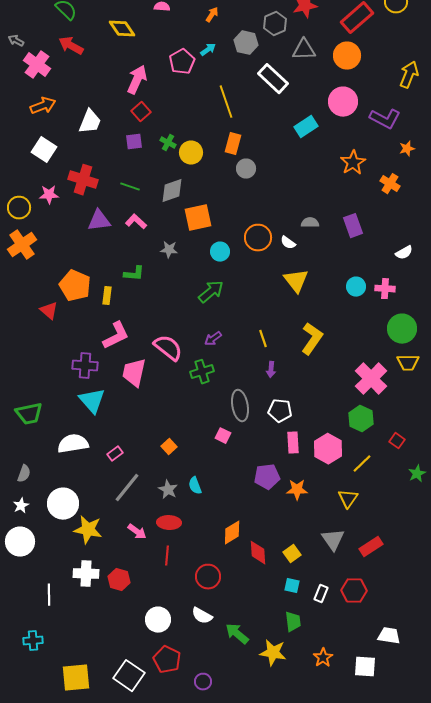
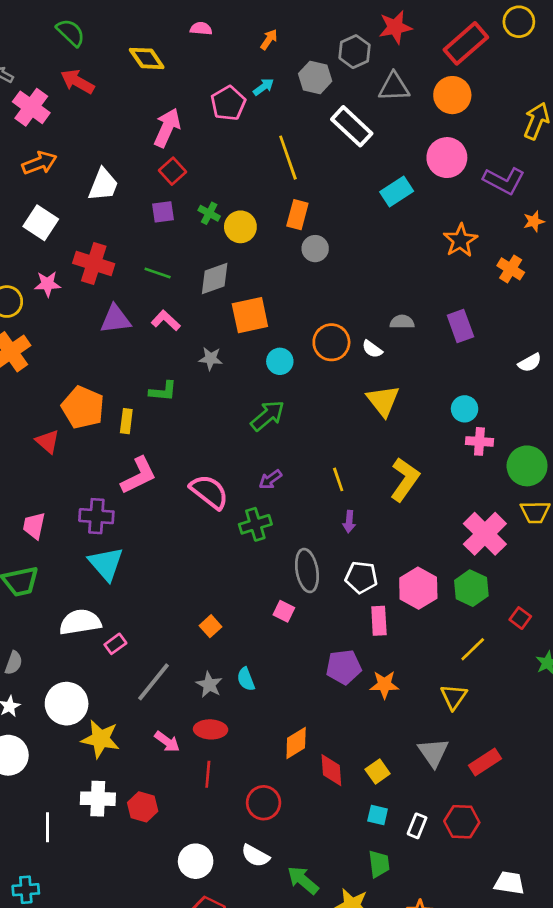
pink cross: (385, 289) -> (479, 441), moved
pink trapezoid: (134, 373) -> (34, 526), moved, size x0.7
pink hexagon: (328, 449) -> (418, 588), moved
pink rectangle: (115, 454) -> (115, 644), moved

